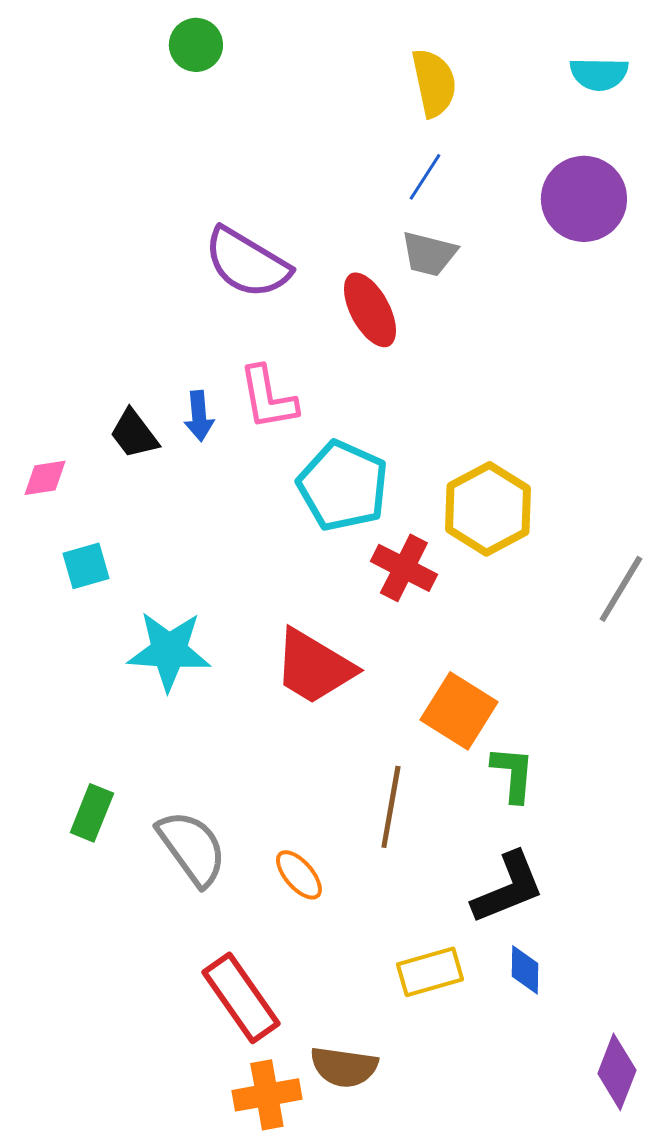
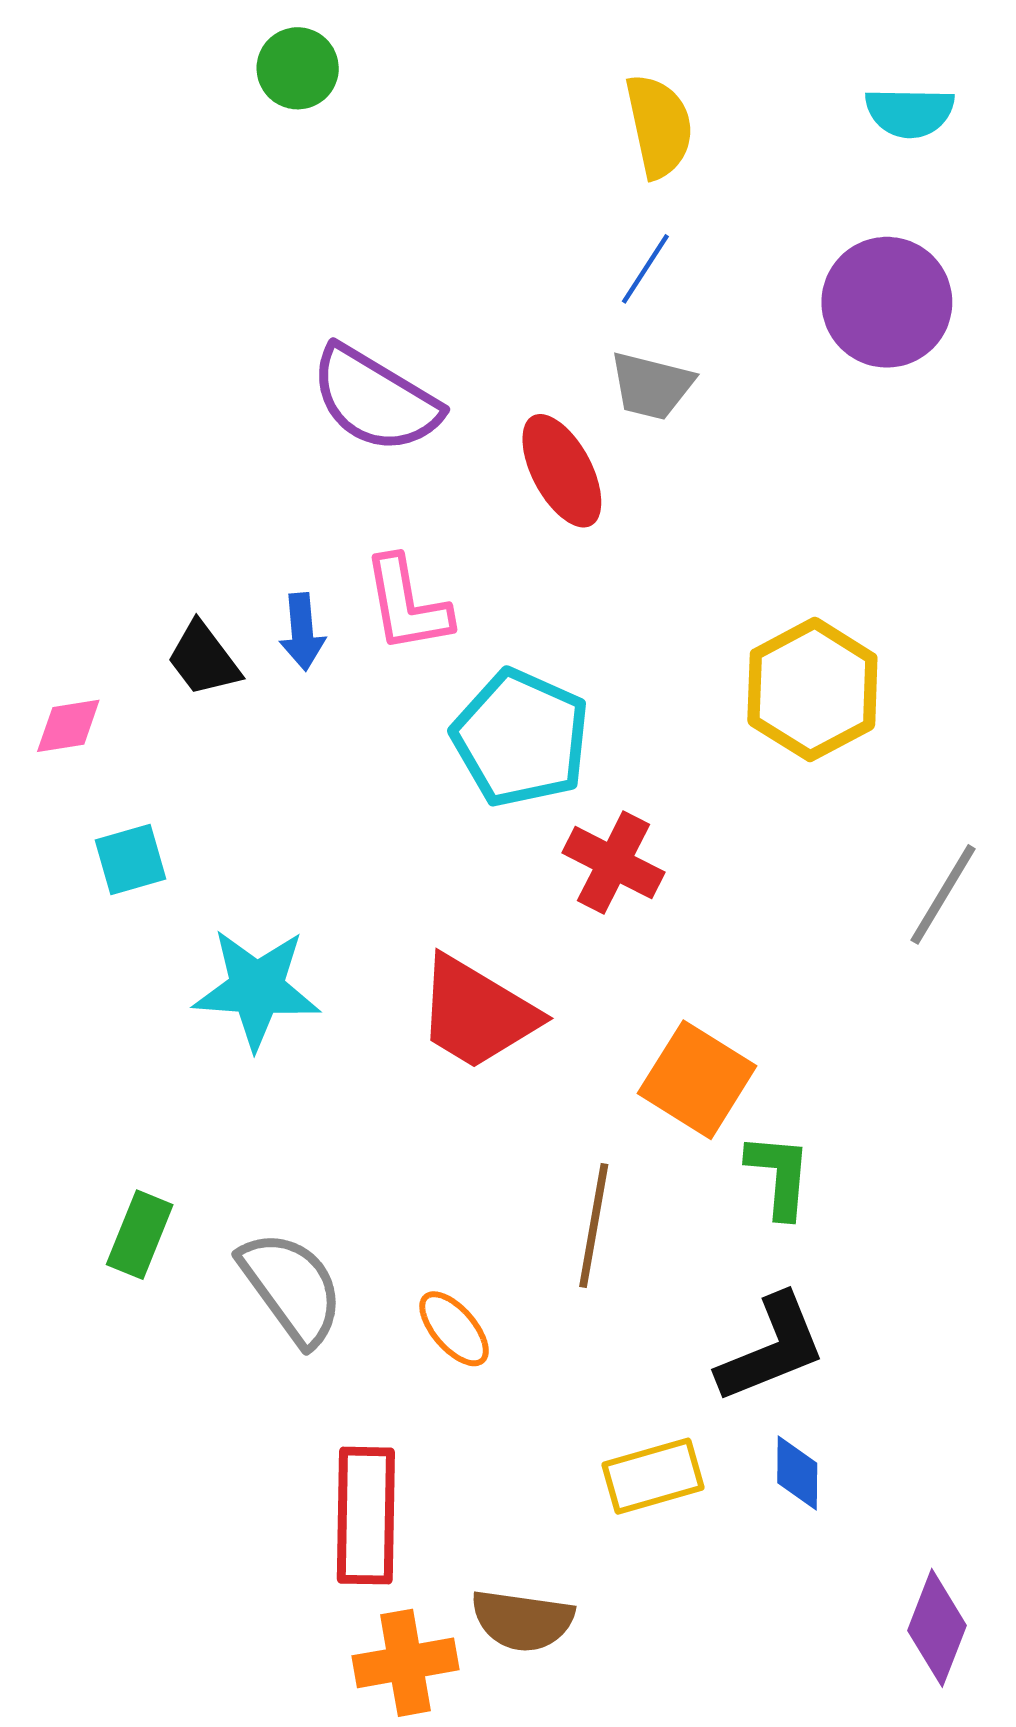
yellow hexagon: (488, 509) -> (812, 689), moved
red rectangle: (241, 998) -> (366, 1516), turned 36

